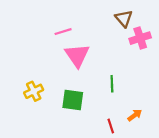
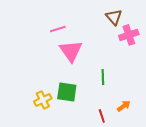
yellow cross: (34, 91) -> (43, 100), moved

